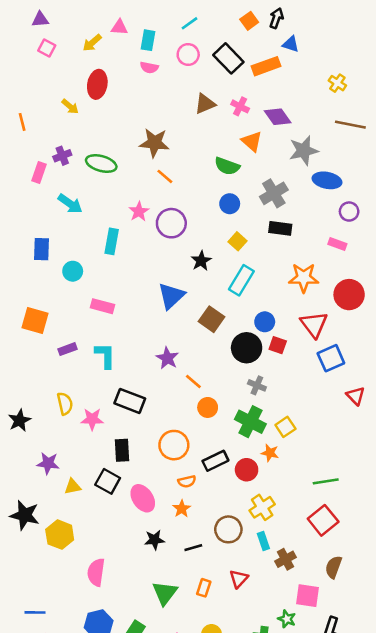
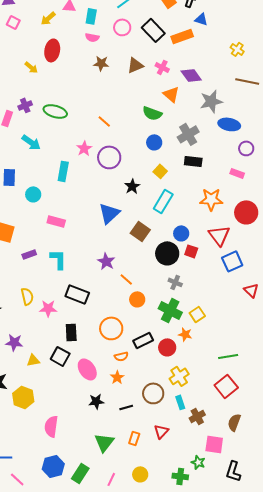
brown star: (154, 143) -> (101, 63), moved, size x0.7

